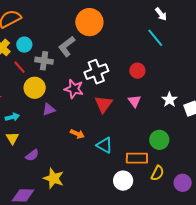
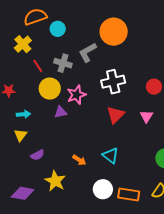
cyan circle: (24, 45) -> (58, 29), moved
pink star: (74, 89) -> (76, 95), moved, turned 30
orange arrow: (77, 134) -> (79, 160), moved
orange rectangle: (137, 158) -> (129, 195), moved
white circle: (123, 181) -> (103, 189), moved

